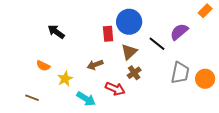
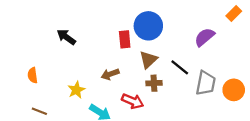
black line: (157, 44) -> (180, 67), moved
orange semicircle: (43, 66) -> (33, 75), moved, turned 56
brown cross: (134, 73) -> (154, 83), turned 32

